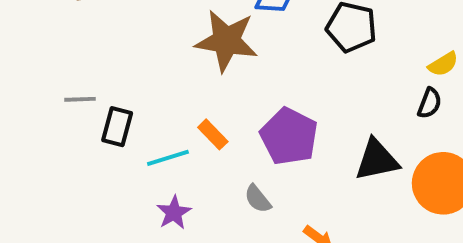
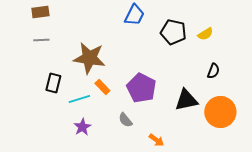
brown star: (226, 41) -> (89, 58), moved
yellow semicircle: (443, 64) -> (205, 34), moved
gray line: (80, 99) -> (41, 40), moved

